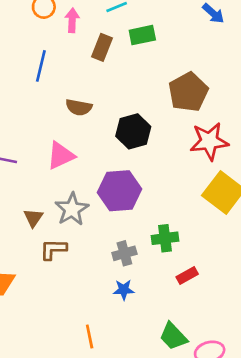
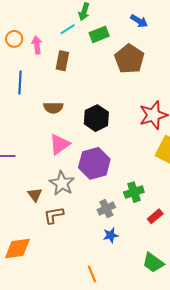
green rectangle: (142, 35) -> (99, 34), moved
brown pentagon: (188, 92) -> (129, 59), moved
pink triangle: (61, 156) -> (60, 144), moved

